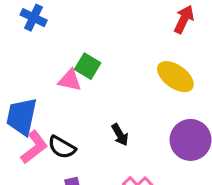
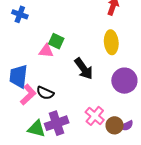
yellow ellipse: (175, 77) -> (111, 42), turned 55
black arrow: (120, 135) -> (84, 69), moved, size x1.6

